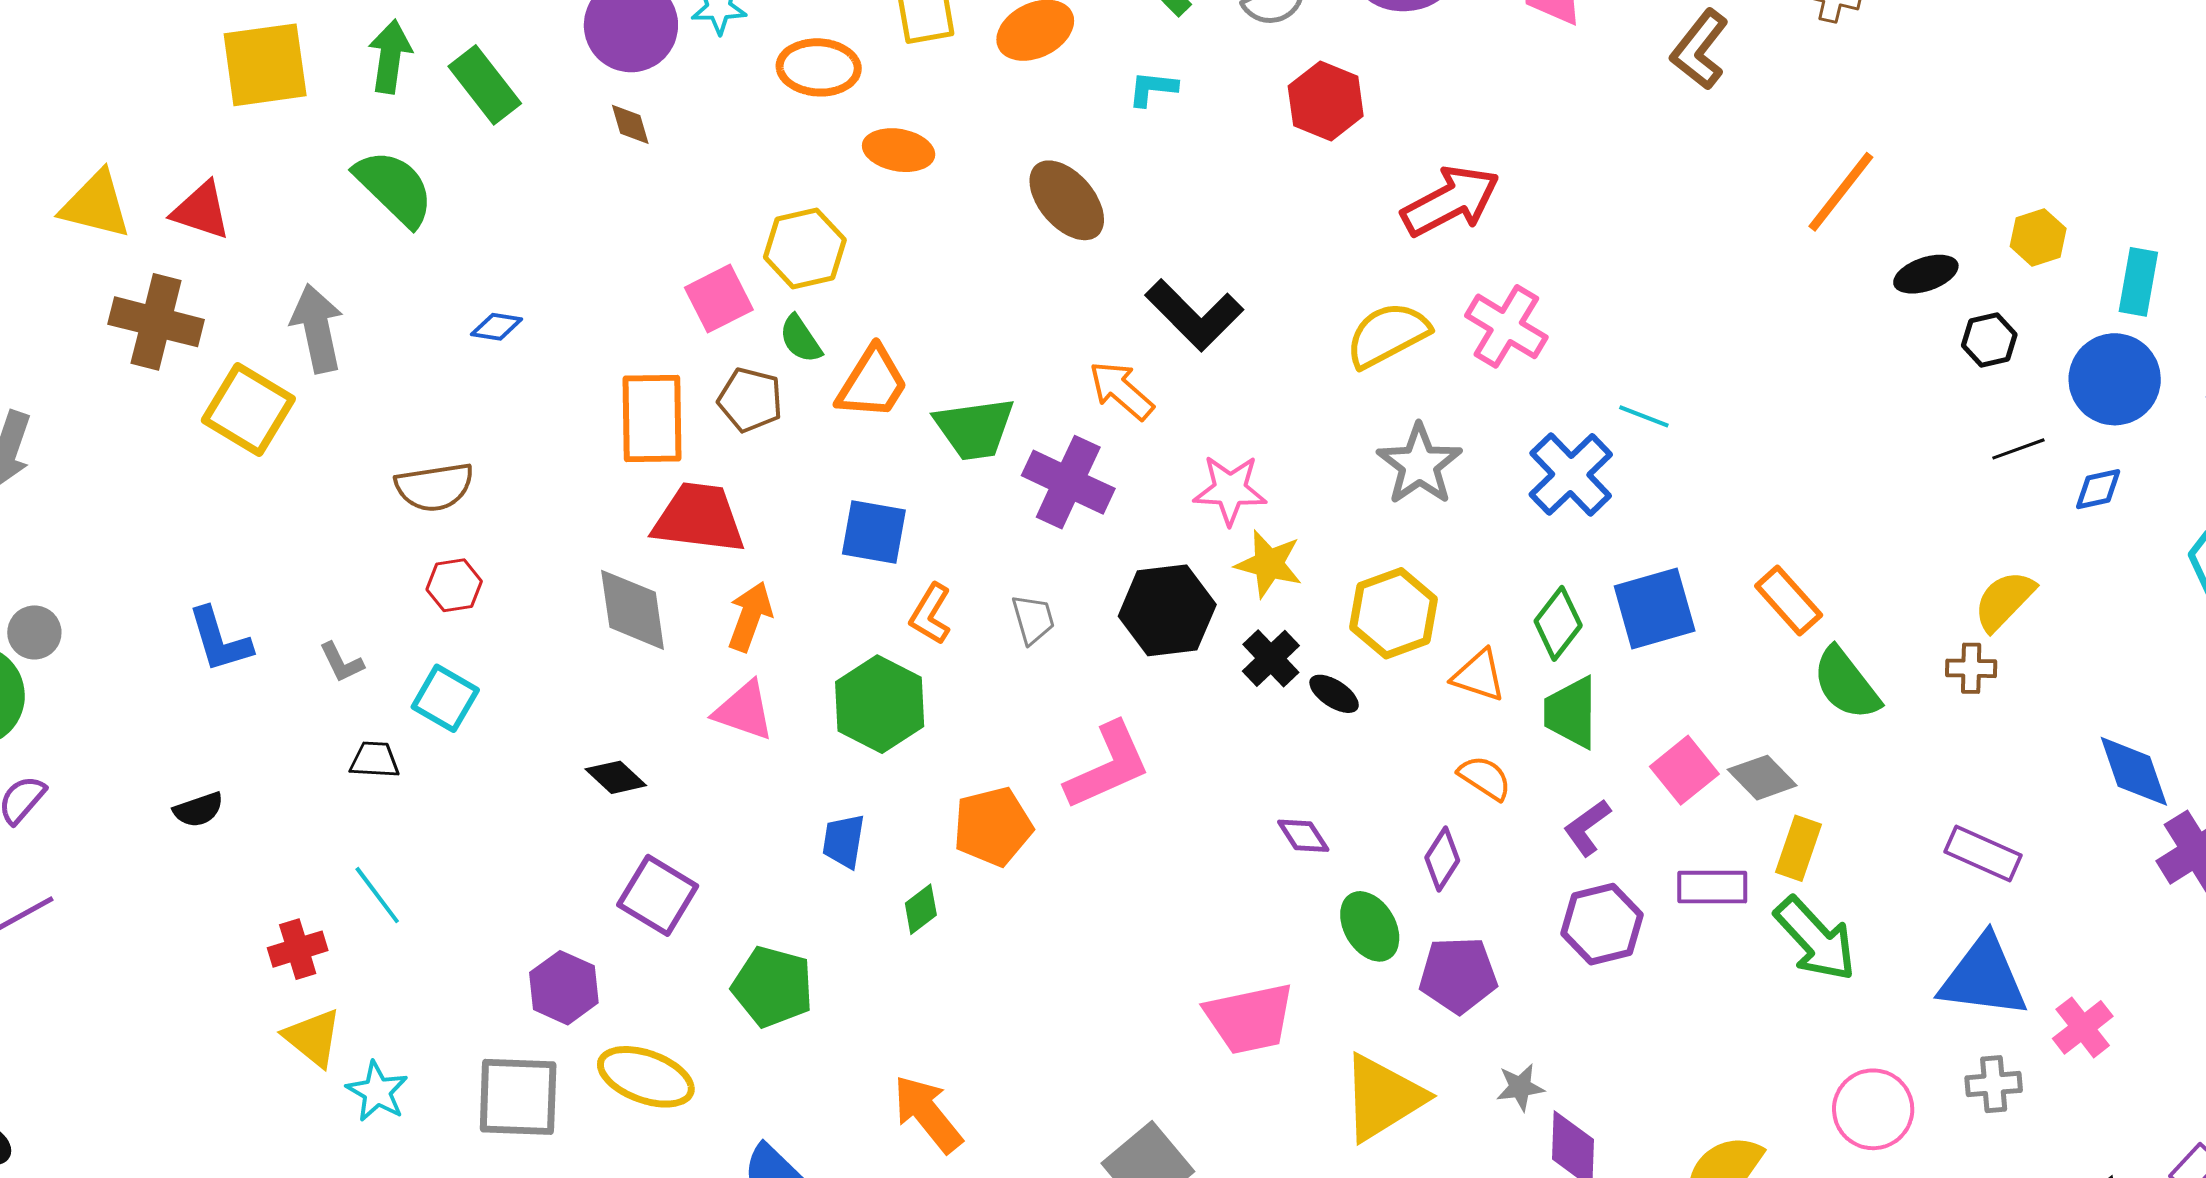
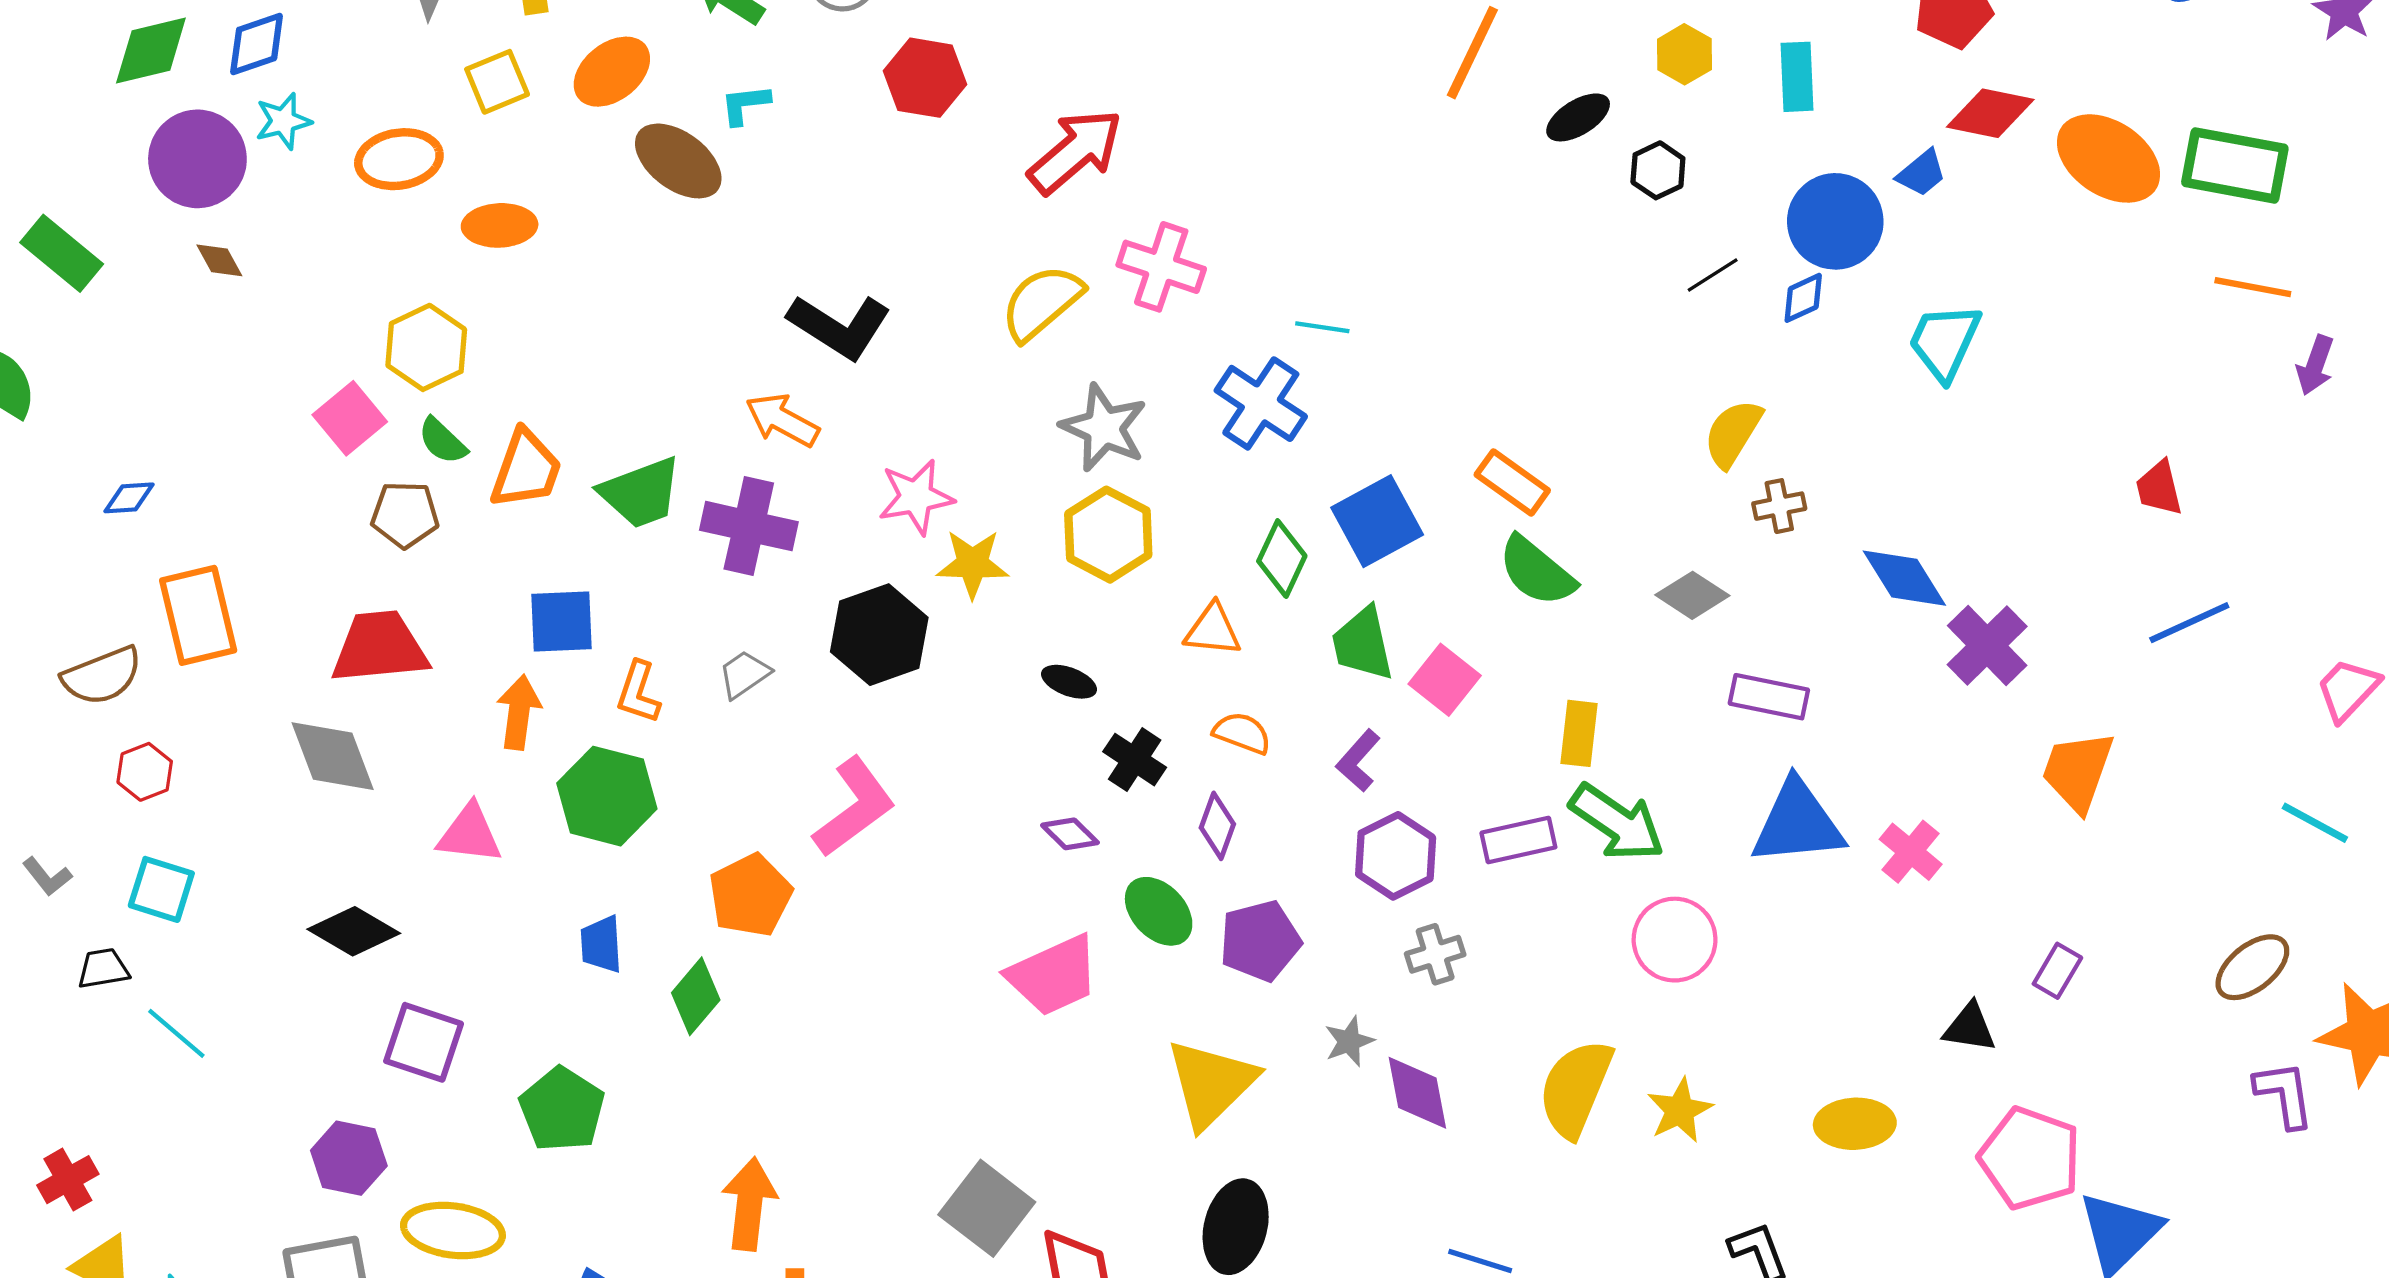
brown ellipse: (1067, 200) -> (678, 161), moved
blue circle: (2115, 379) -> (1835, 221), moved
orange rectangle: (652, 418) -> (198, 615), moved
yellow hexagon: (1394, 613) -> (1108, 535), moved
orange arrow: (750, 616) -> (519, 712), moved
gray trapezoid: (1033, 619) -> (744, 674), turned -96
black cross: (1271, 658) -> (1135, 760), moved
brown cross: (1971, 668) -> (1779, 506), moved
green semicircle: (1846, 684) -> (1537, 571), moved
green trapezoid: (1571, 713) -> (1363, 644), moved
black diamond: (616, 777) -> (354, 931), size x1.4
gray diamond: (1762, 778) -> (1692, 595), moved
purple rectangle: (1712, 887) -> (1518, 840), moved
cyan line: (377, 895) -> (176, 1033), moved
green diamond: (921, 909) -> (696, 996), size x1.4
green pentagon: (773, 987) -> (562, 1109), turned 30
pink trapezoid: (1250, 1019) -> (1053, 975), moved
gray cross: (1994, 1084) -> (1435, 954), moved
pink circle: (1873, 1109) -> (1675, 940), moved
orange arrow: (928, 1114) -> (749, 1204), turned 58

